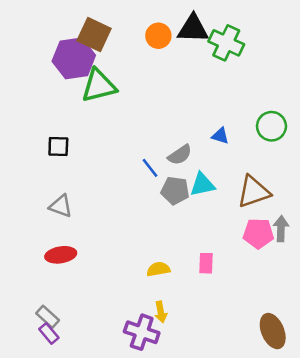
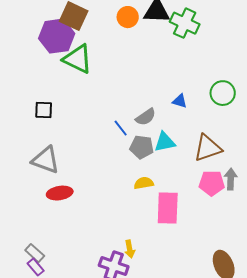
green triangle: (99, 86) -> (78, 59), turned 40
gray triangle: (61, 206) -> (46, 160), size x1.4
red ellipse: (61, 255) -> (60, 193), moved
pink rectangle: (206, 263) -> (168, 208), size x1.8
yellow semicircle: (158, 269) -> (144, 183), moved

